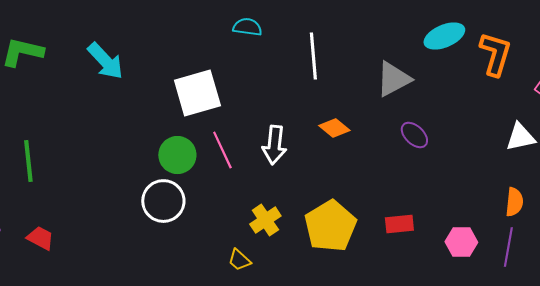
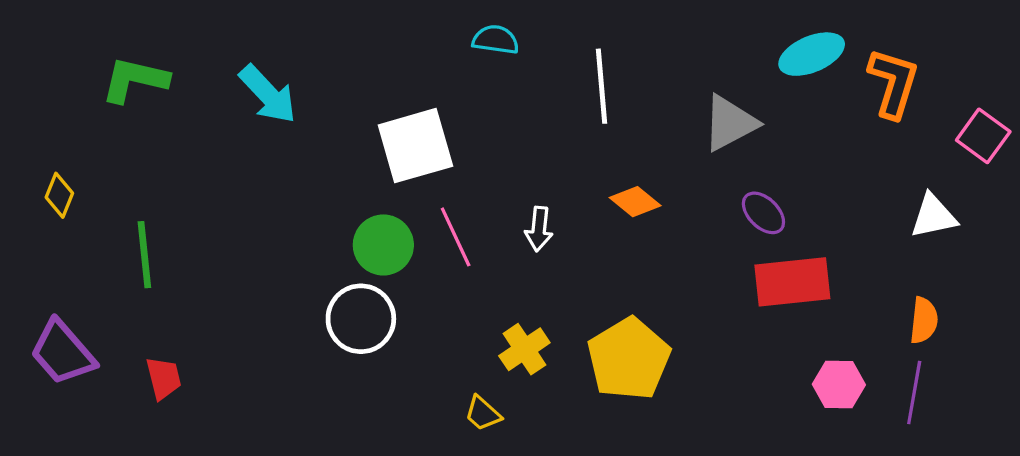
white arrow: (274, 145) -> (539, 229), size x0.7
red rectangle: (399, 224) -> (792, 282), moved, size x1.6
red trapezoid: (40, 238) -> (164, 378), turned 48

